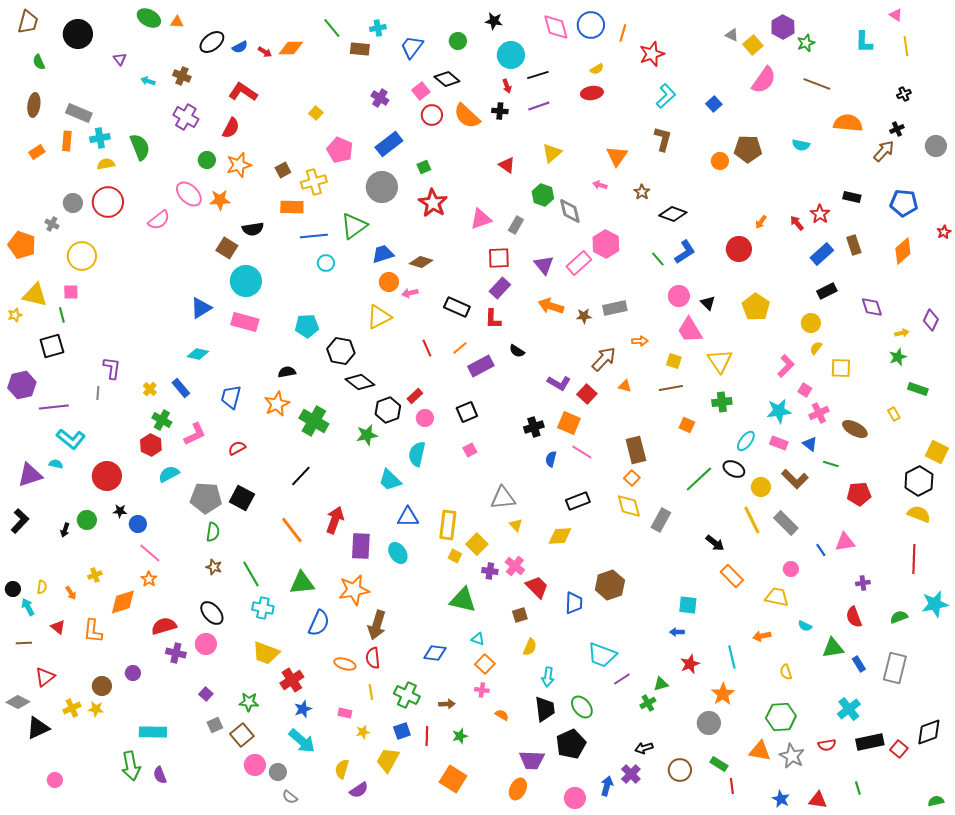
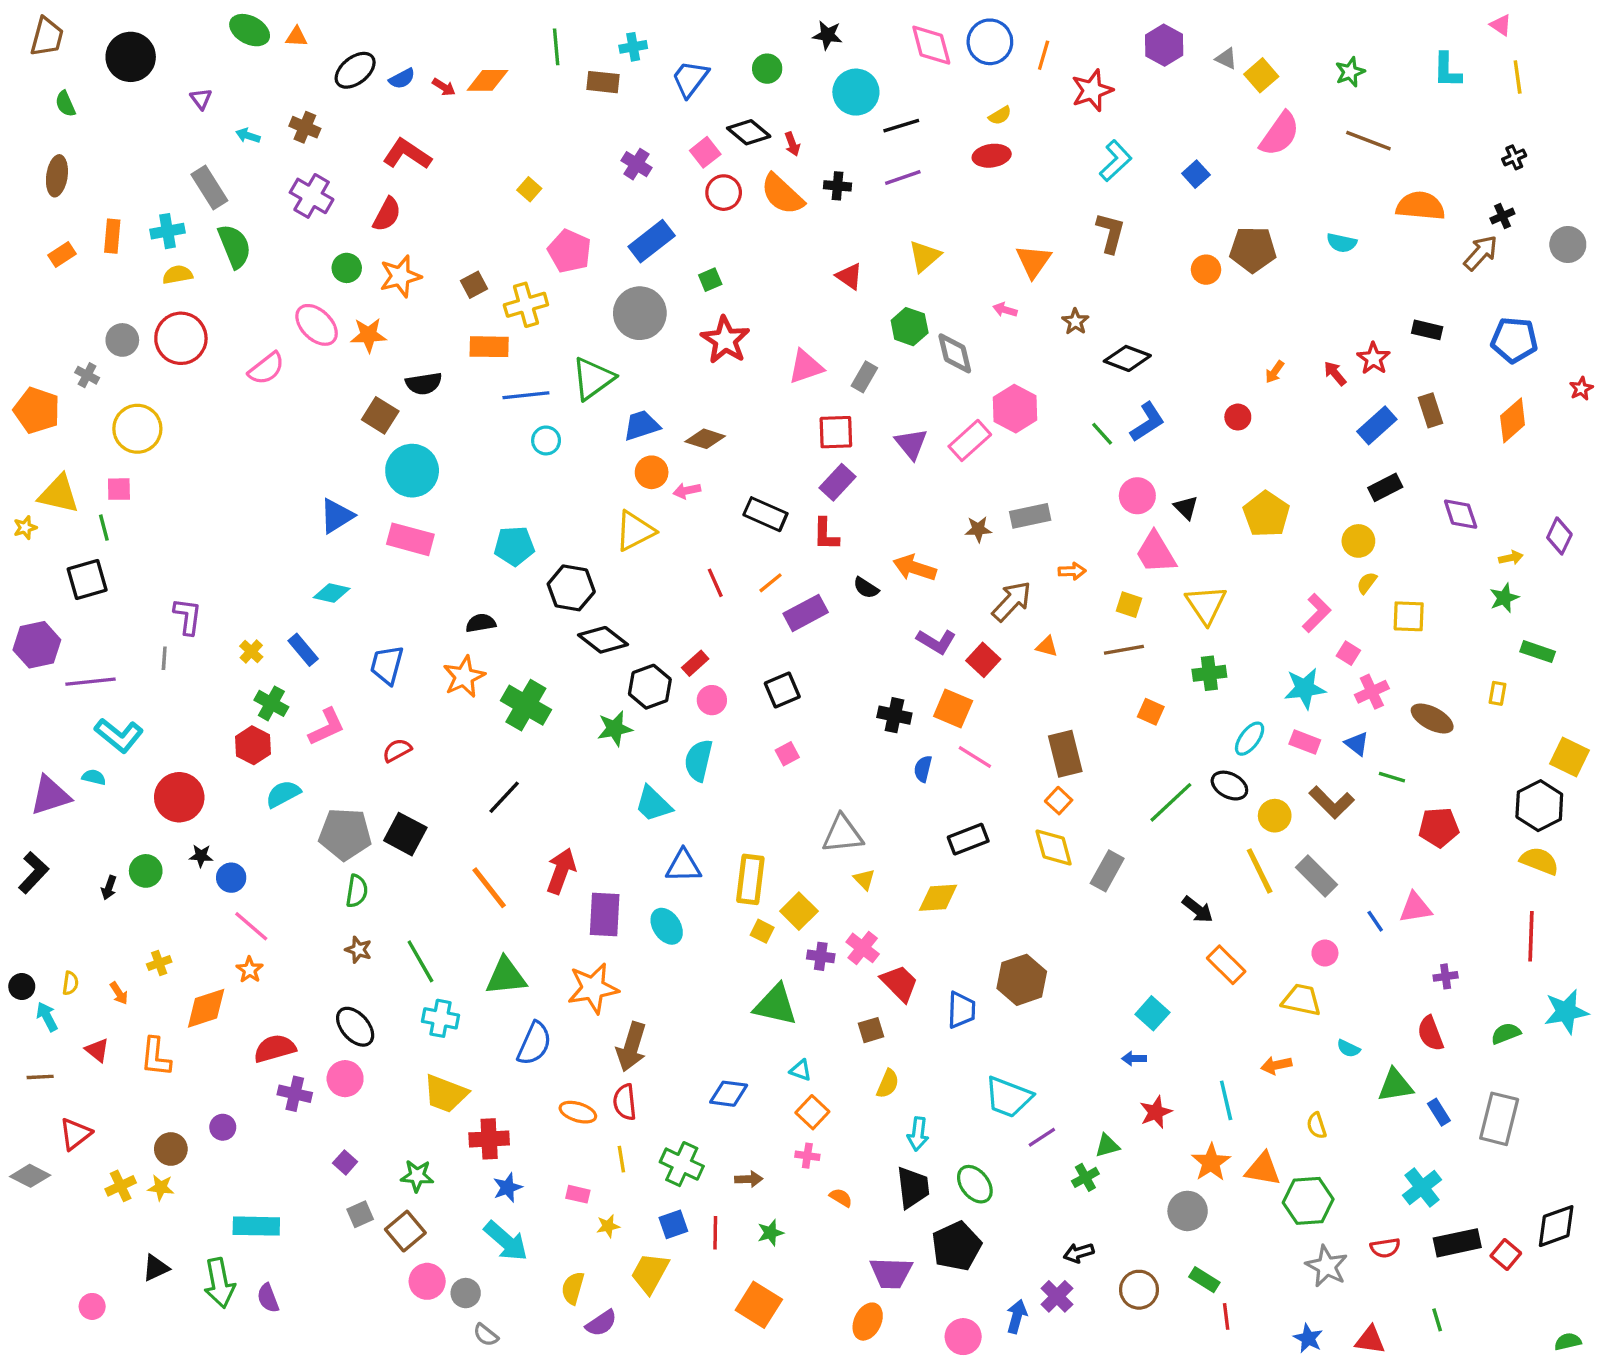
purple hexagon: (783, 27) -> (1164, 45), moved
green line: (332, 28) -> (556, 47), turned 35
red arrow: (507, 86) -> (792, 144), moved
gray rectangle: (79, 113) -> (209, 188), moved, turned 35
red circle: (739, 249) -> (1238, 417), size x0.6
orange arrow: (551, 306) -> (915, 568), moved
yellow rectangle: (894, 414) -> (1497, 693), turned 40
black cross: (534, 427) -> (894, 715), turned 30
cyan square: (688, 605) -> (1152, 1013), turned 36
red cross: (292, 680) -> (489, 1139), turned 30
black triangle: (38, 728) -> (156, 1268), moved, size x0.7
orange triangle: (760, 751) -> (1263, 1169), moved

